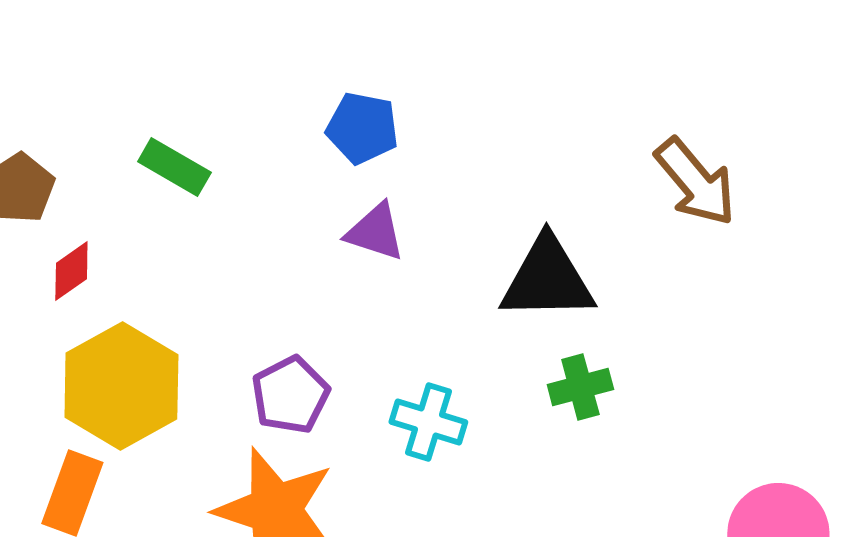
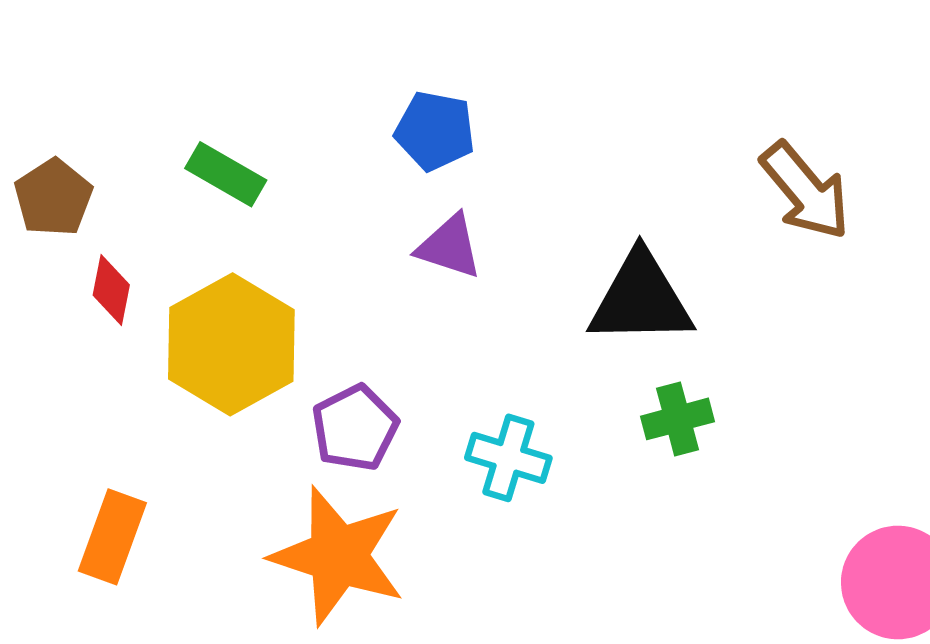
red diamond: (71, 271) -> (111, 290), turned -44
yellow hexagon: (121, 386) -> (231, 344), moved

